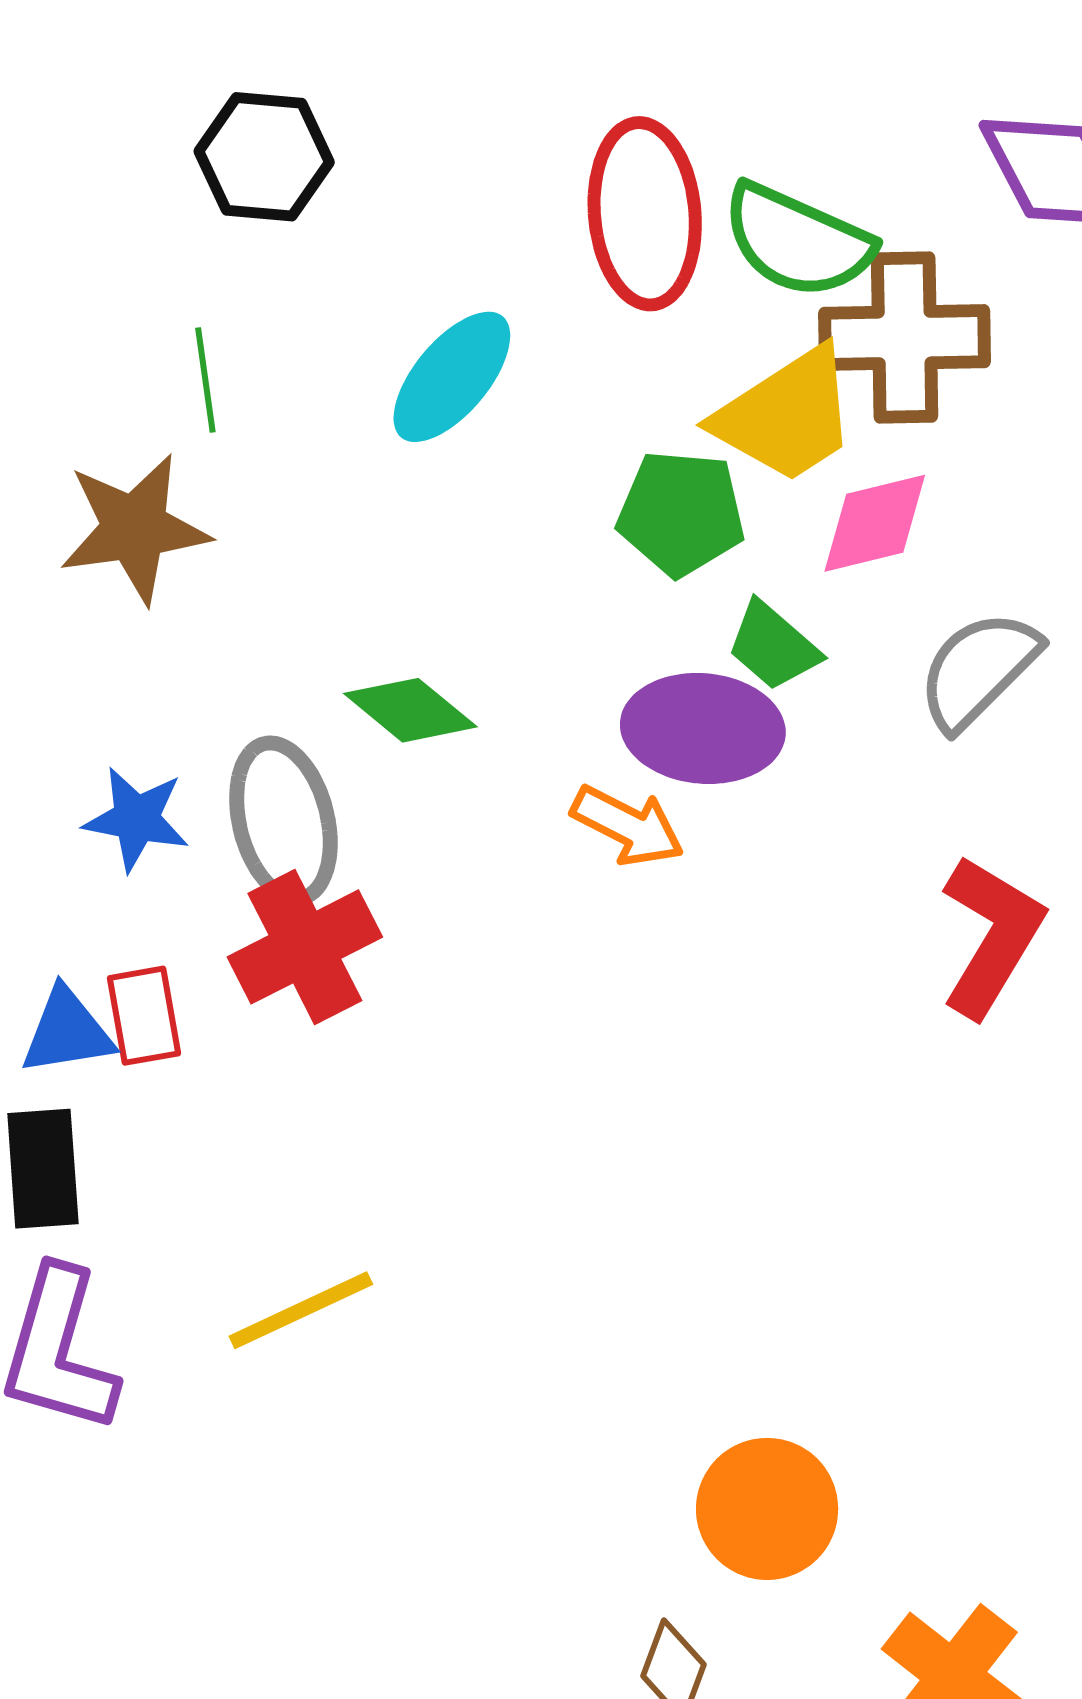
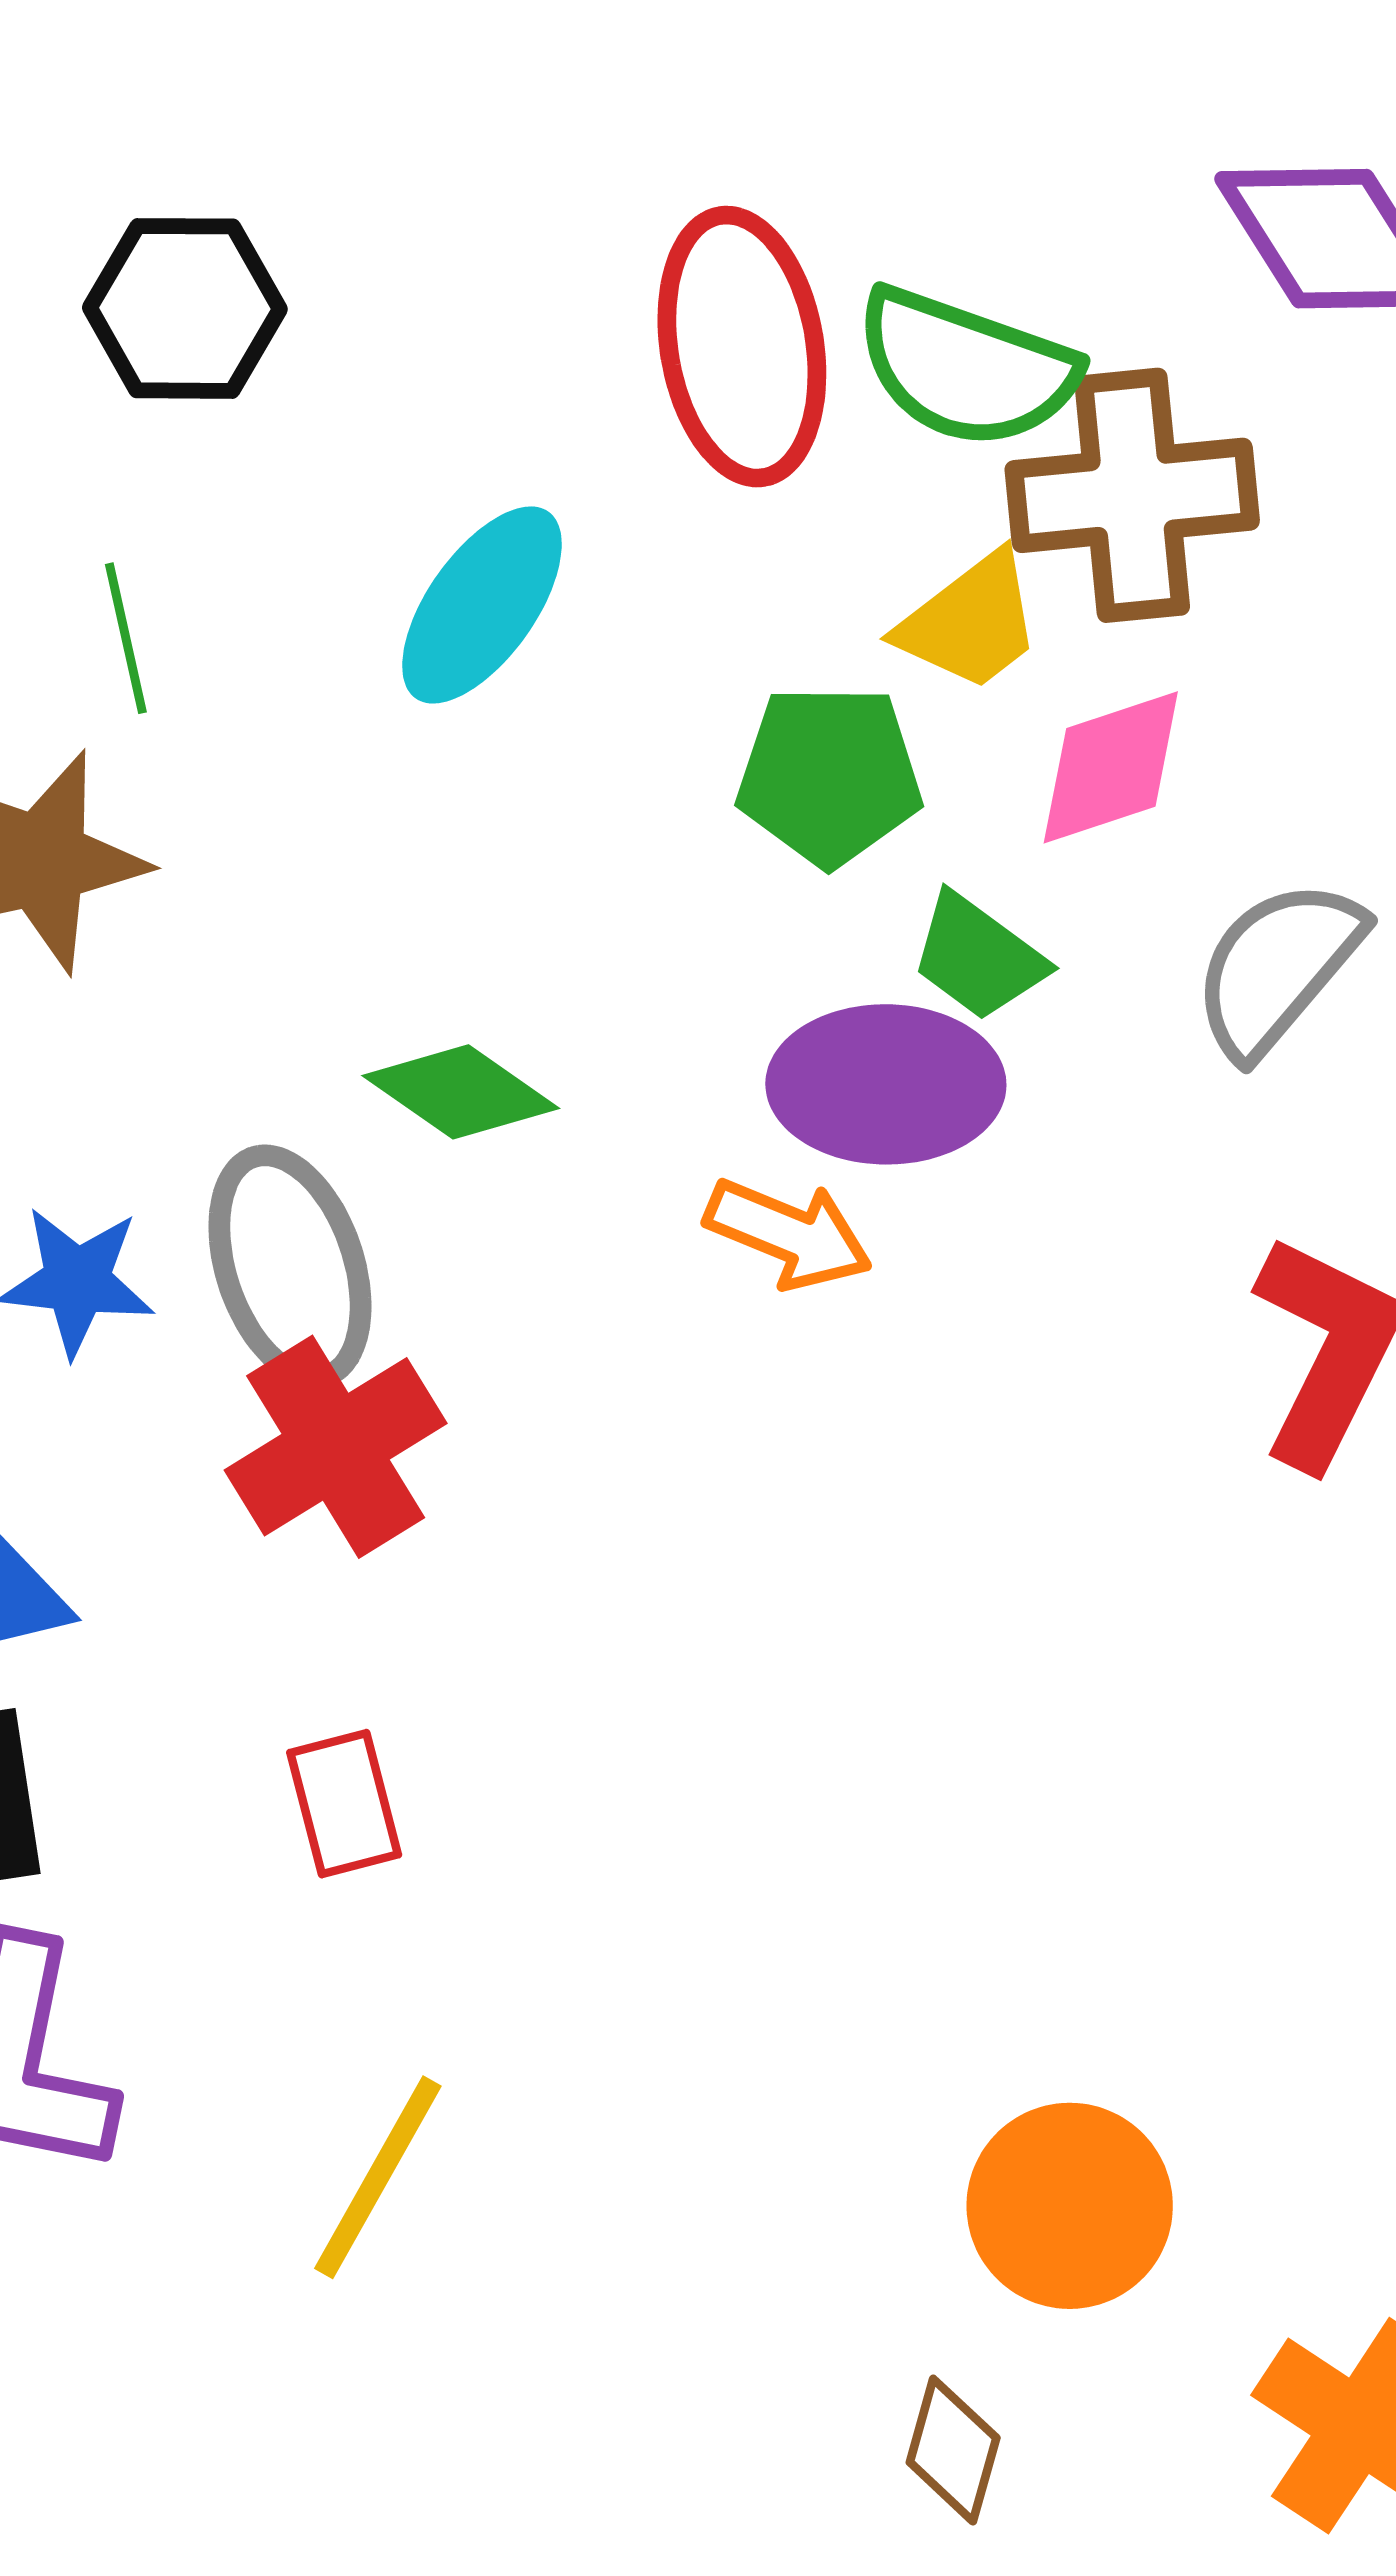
yellow trapezoid: (786, 415) -> (970, 622), size x0.7
red rectangle: (144, 1016) -> (344, 1804), moved
yellow line: (301, 1310) -> (378, 2177), moved, turned -31

